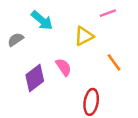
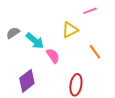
cyan arrow: (42, 20) -> (35, 41), moved
purple diamond: (35, 78) -> (27, 81), moved

